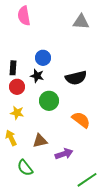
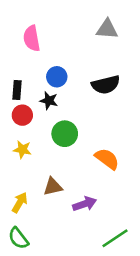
pink semicircle: (24, 16) -> (32, 38), moved
black semicircle: (76, 78) -> (106, 85), moved
yellow arrow: (11, 138) -> (20, 203), moved, turned 56
green semicircle: (25, 168) -> (18, 238), moved

